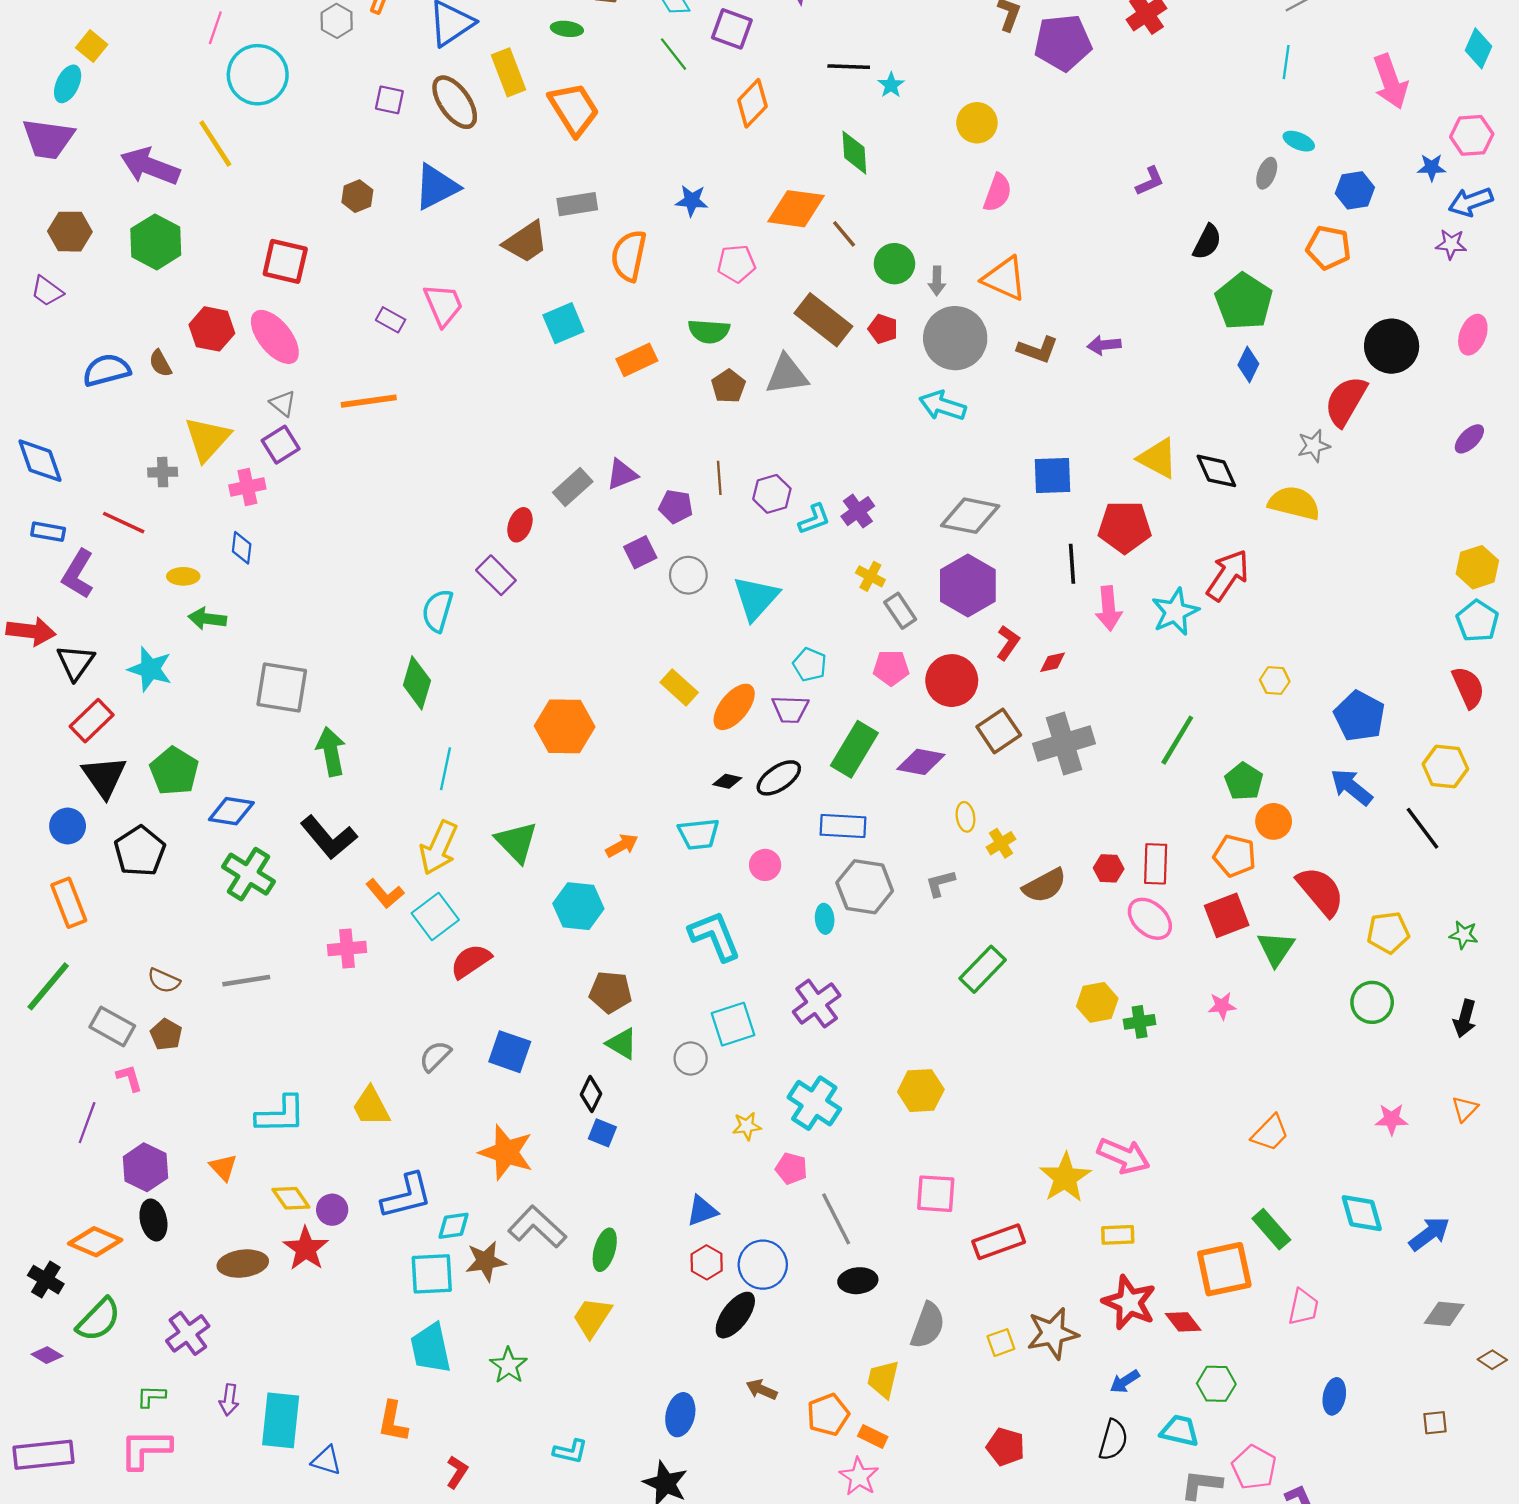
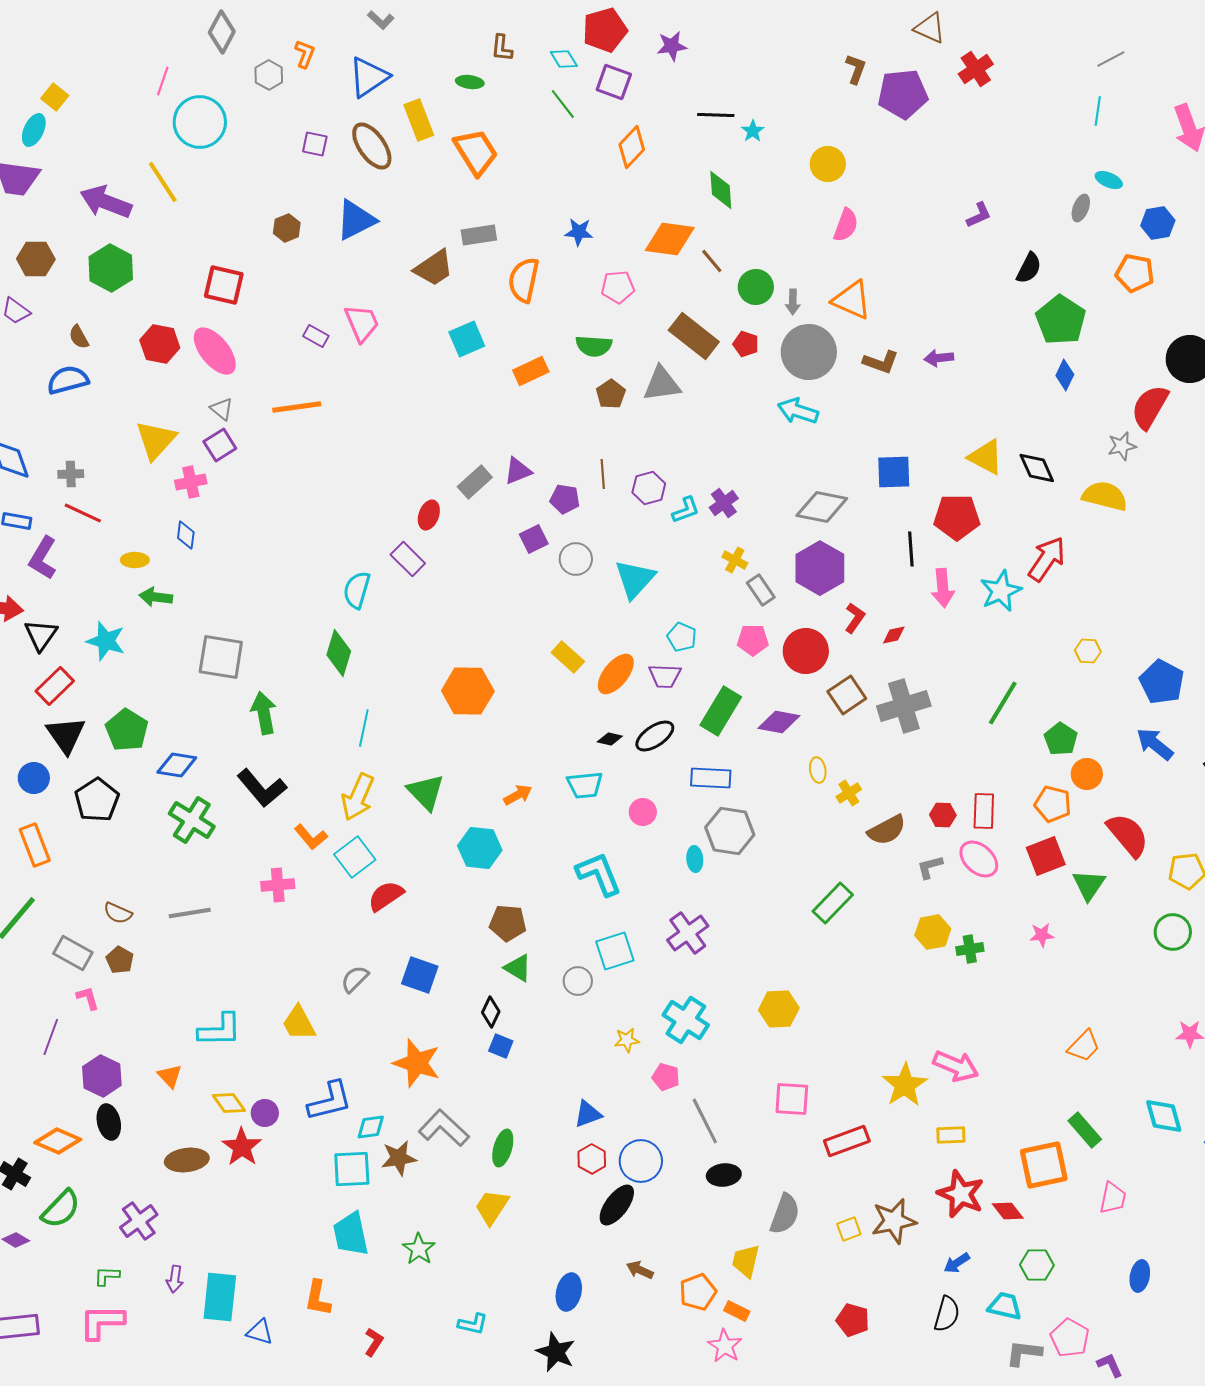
brown semicircle: (160, 363) -> (79, 337), moved
gray cross: (163, 472) -> (71, 474), moved
gray L-shape: (940, 883) -> (930, 867), moved

